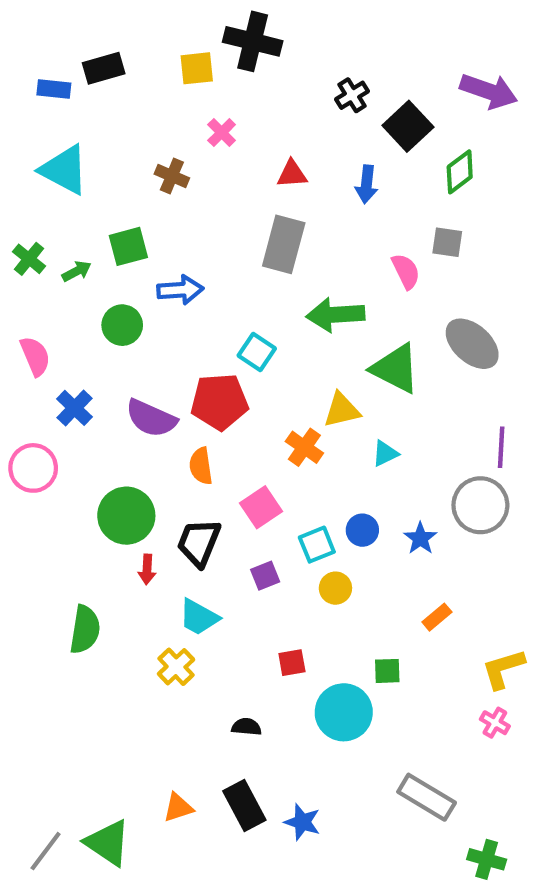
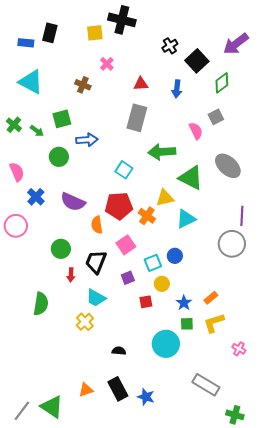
black rectangle: (104, 68) -> (50, 33), turned -60
purple arrow: (489, 91) -> (236, 44), turned 124
gray square: (447, 242) -> (216, 117), turned -35
green arrow: (77, 271) -> (37, 131), turned 64
red pentagon: (219, 402) -> (119, 206), moved
cyan triangle: (385, 453) -> (186, 219), size x1.5
green circle: (126, 516) -> (61, 249), size x0.7
blue star: (420, 538) -> (184, 303), moved
red square: (292, 663) -> (146, 302), moved
yellow L-shape: (503, 669) -> (214, 323), moved

